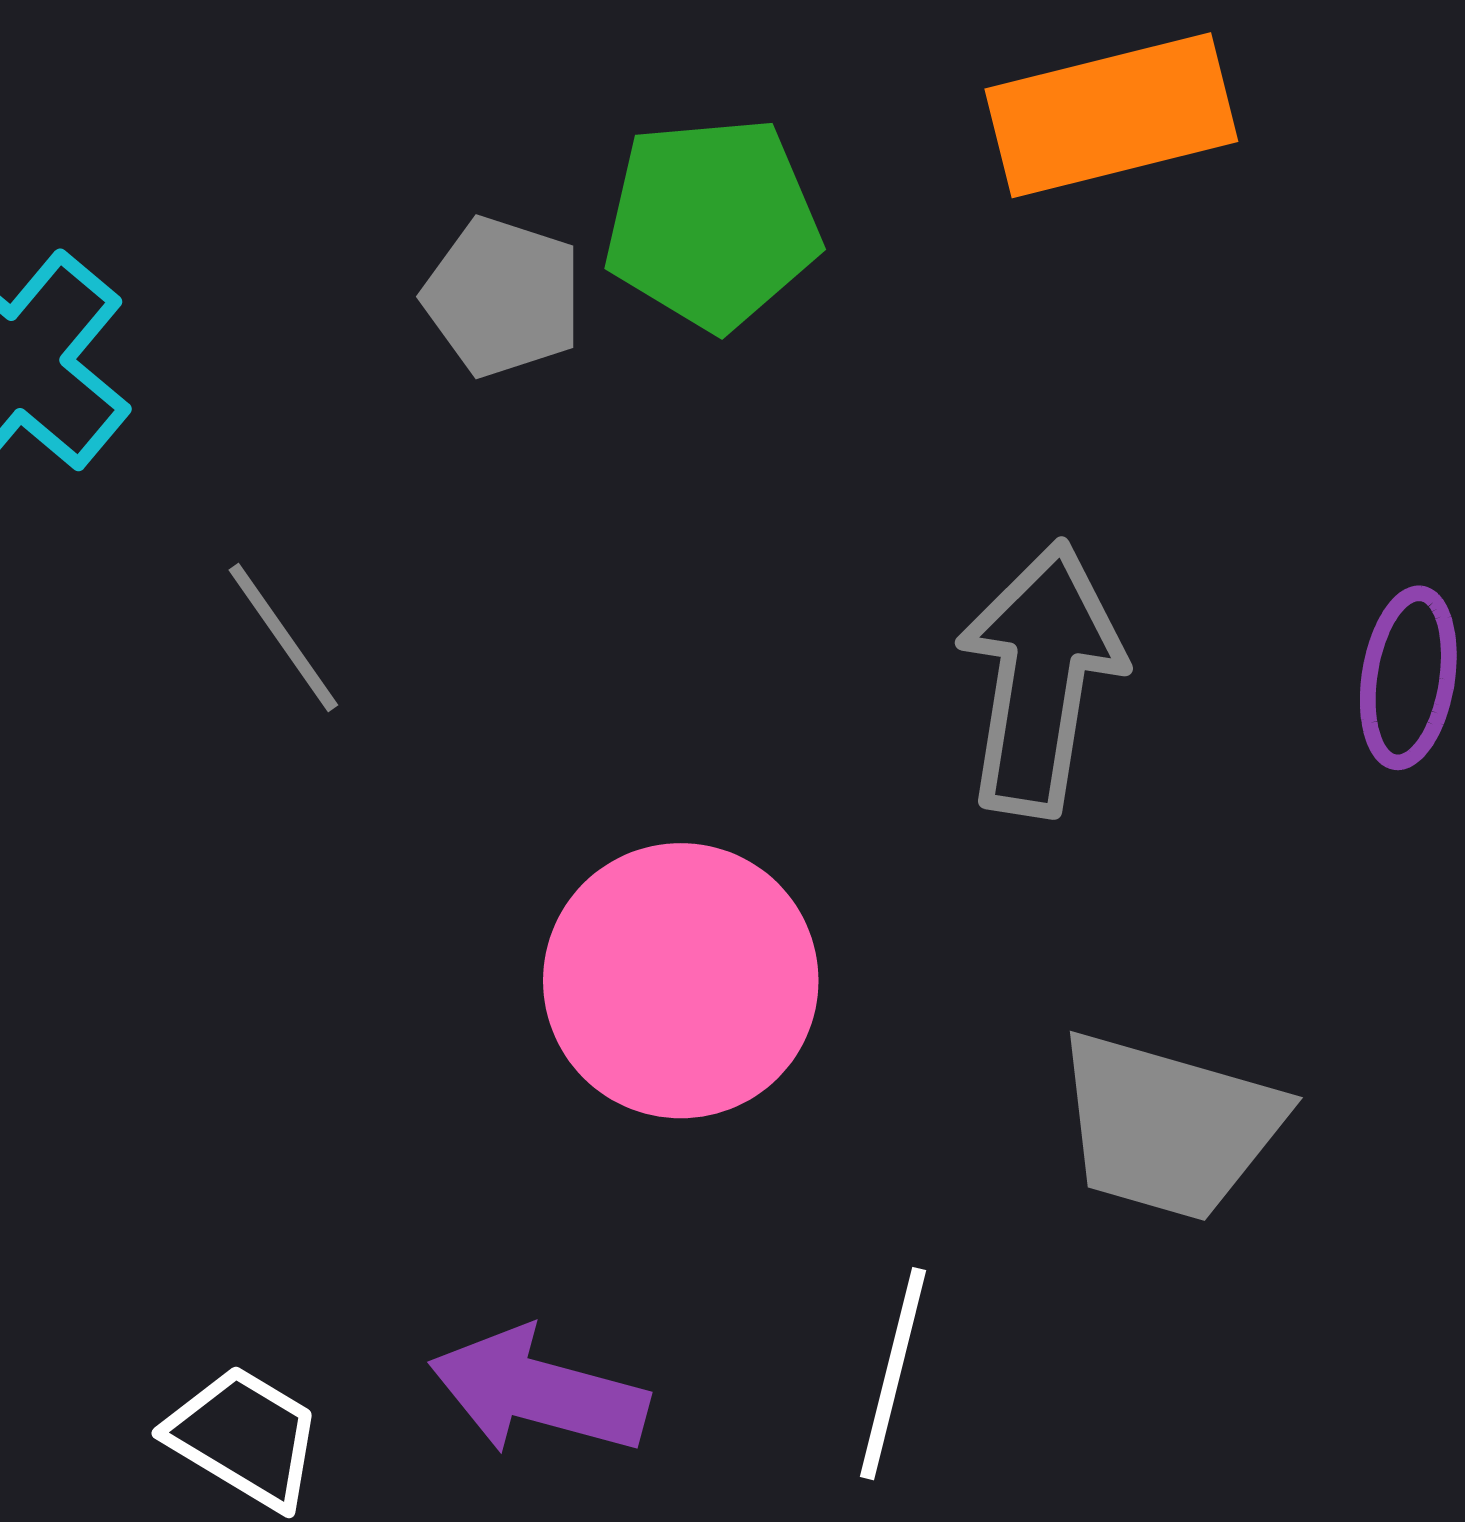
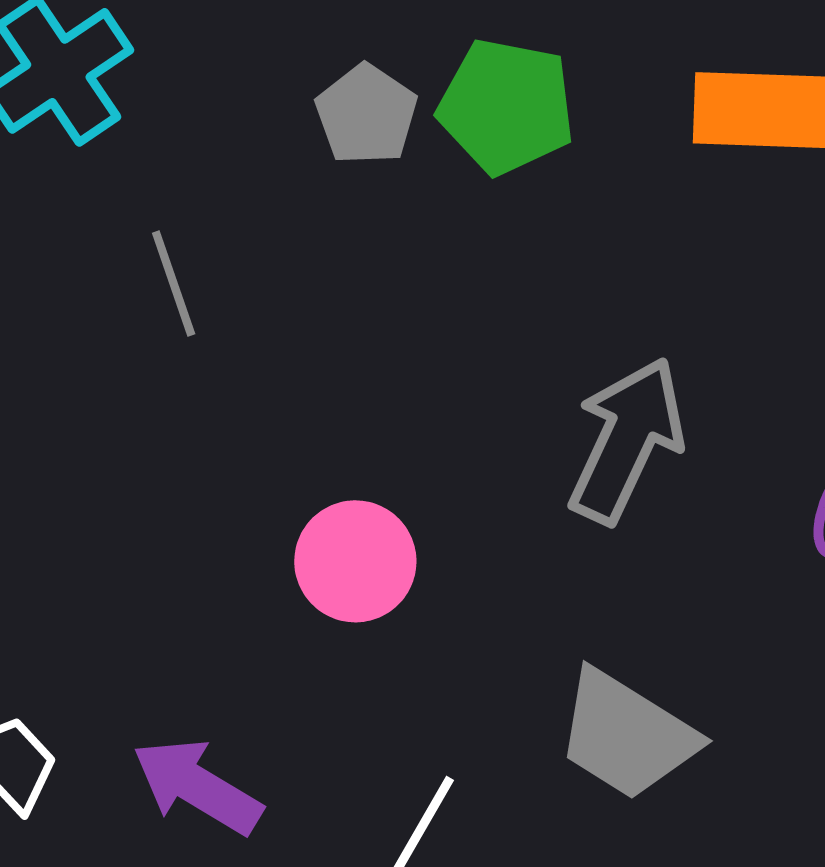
pink circle: (681, 981) -> (355, 561), size x0.7

